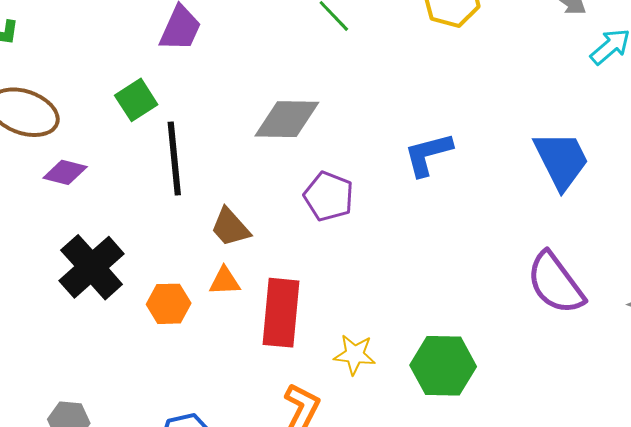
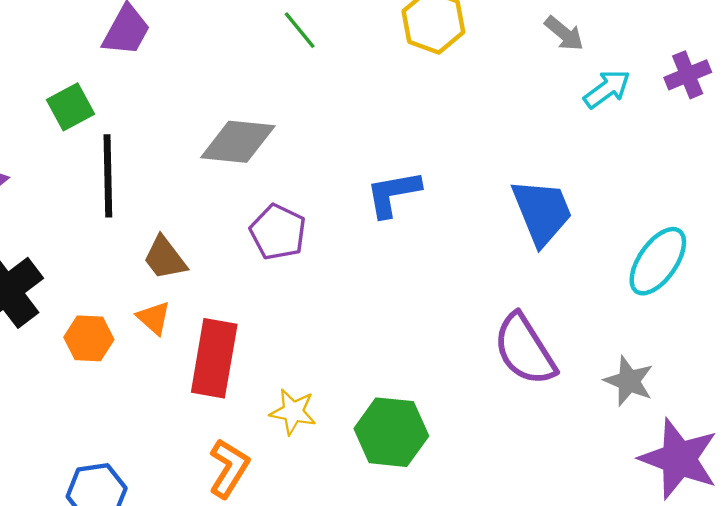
orange triangle: (225, 281) -> (154, 318), turned 40

